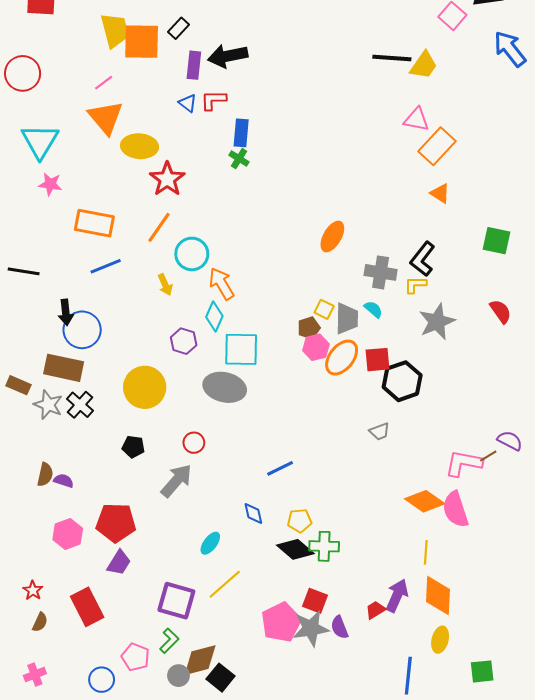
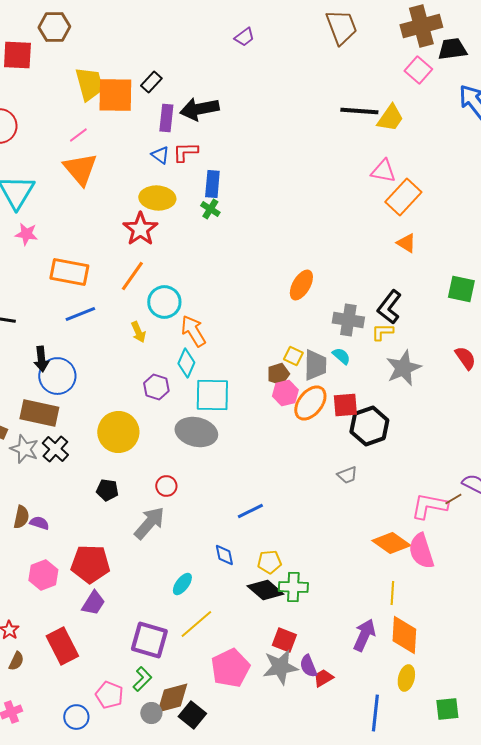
yellow ellipse: (140, 146) -> (157, 198), moved
red trapezoid: (375, 610) -> (323, 678), moved
pink pentagon: (281, 622) -> (230, 668), moved

